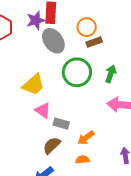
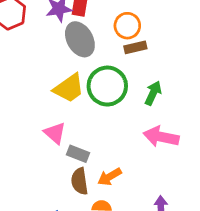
yellow trapezoid: (33, 85) -> (69, 88), moved
brown semicircle: (52, 145) -> (80, 181), moved, turned -60

